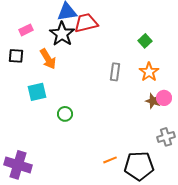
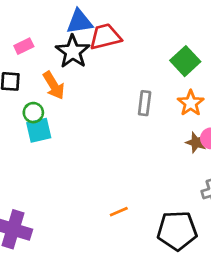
green square: (145, 41) -> (185, 61), size x1.5
green circle: (65, 114) -> (33, 113), moved
orange line: (110, 160) -> (119, 212), moved

